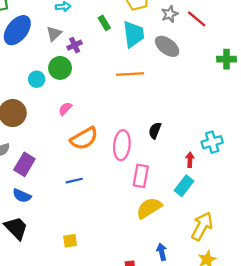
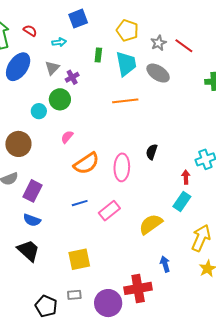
green rectangle: (104, 23) -> (98, 55), turned 40
pink rectangle: (141, 176) -> (109, 211), moved, turned 45
yellow square: (70, 241) -> (79, 259), size x1.6

